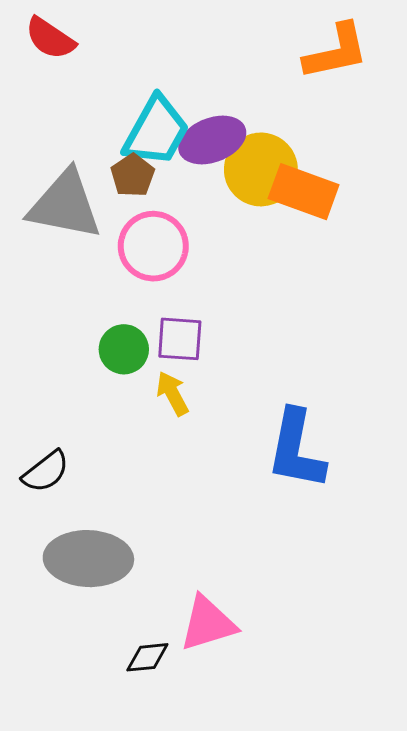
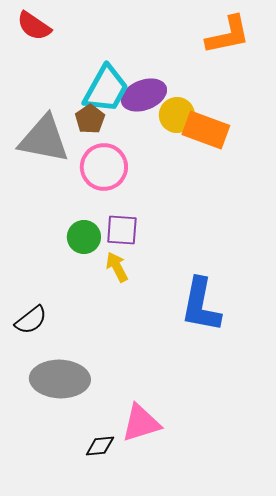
yellow circle: (261, 169) -> (177, 115), size x0.7

